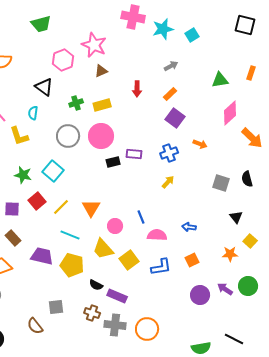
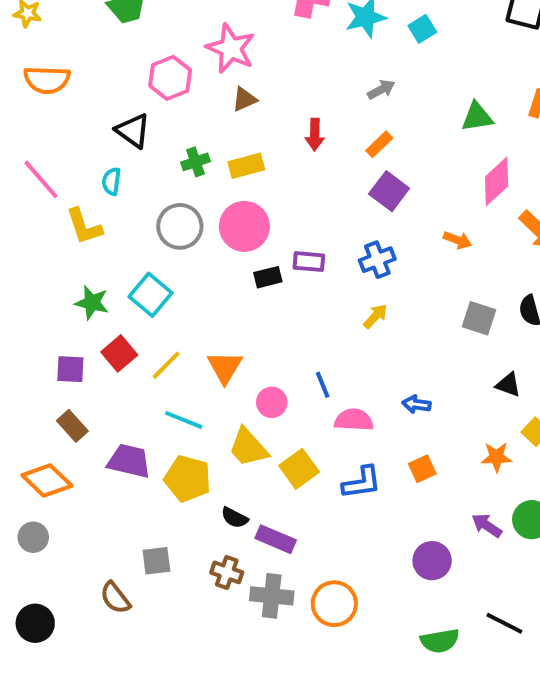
orange arrow: (200, 144) -> (457, 240), moved
black triangle: (236, 217) -> (508, 385), turned -32
purple circle: (200, 295) -> (432, 561), moved

